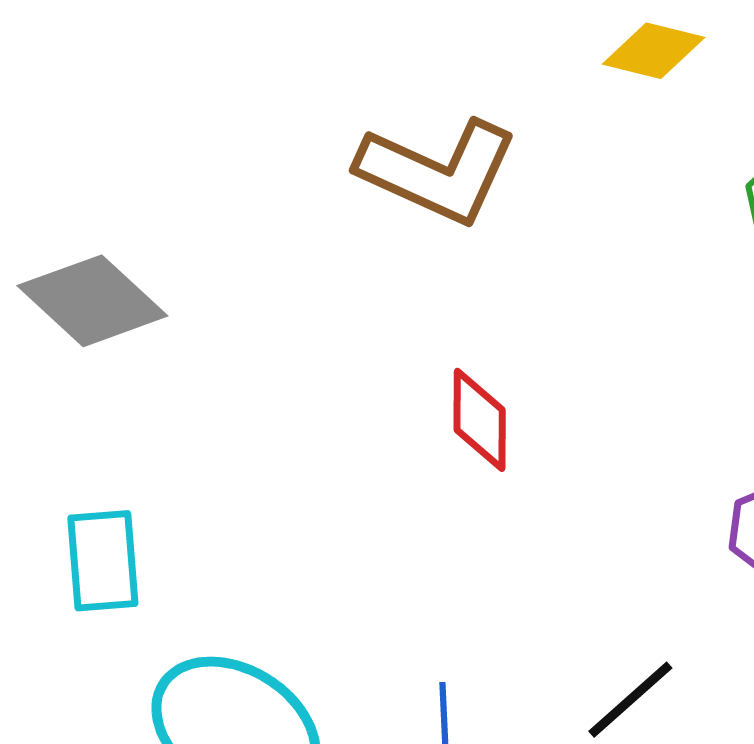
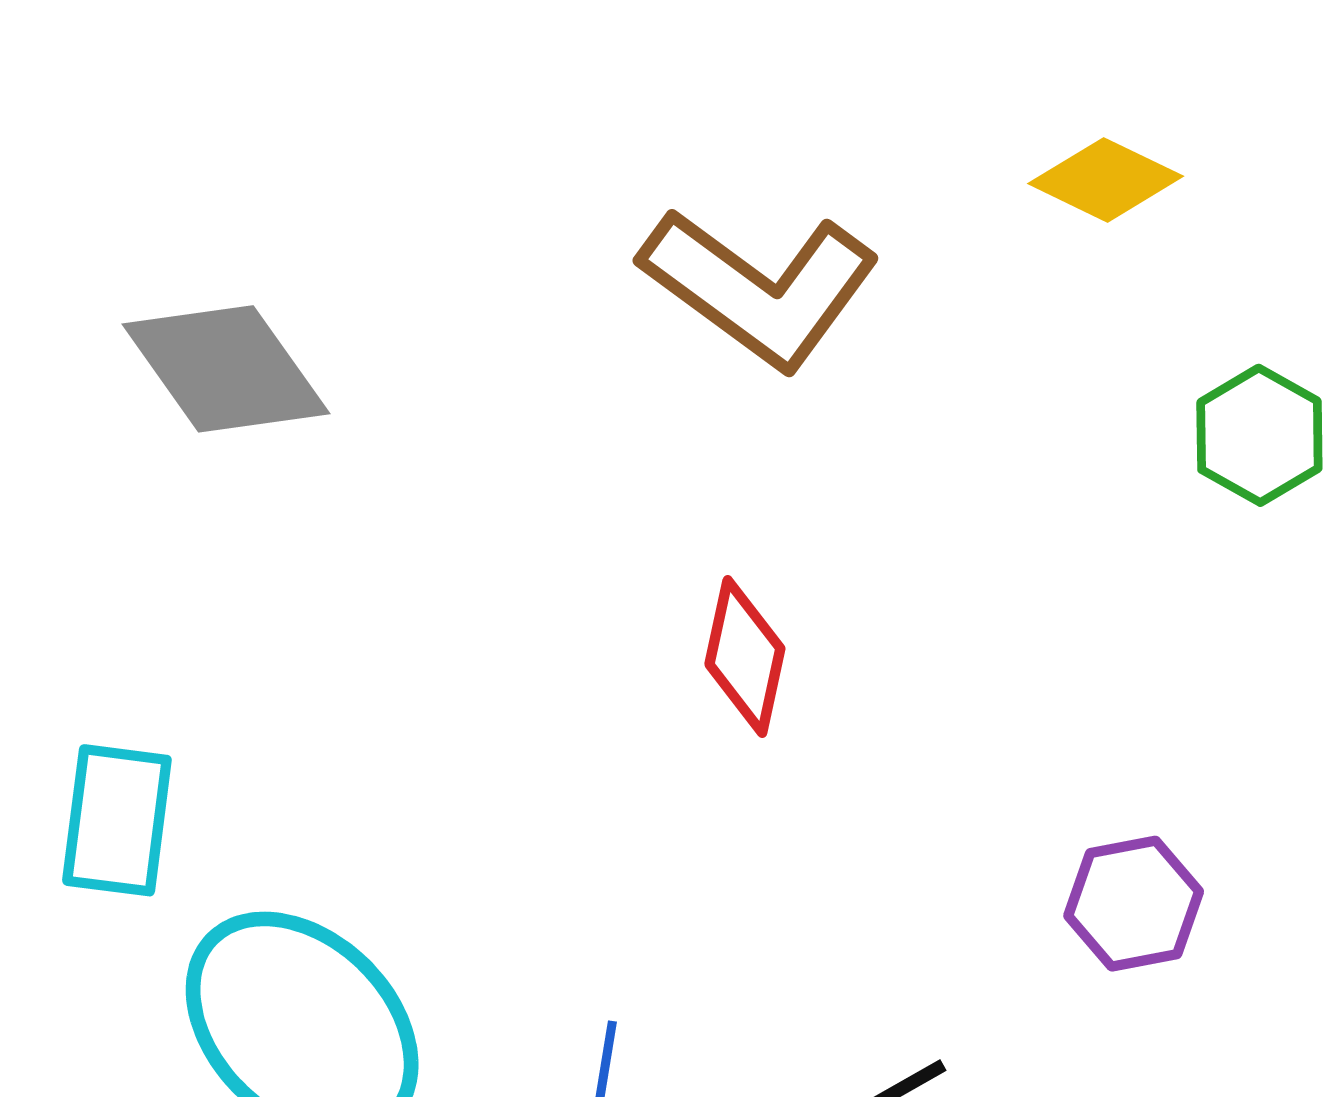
cyan rectangle: (103, 561) -> (117, 820), moved

